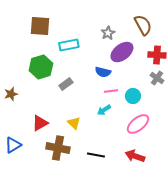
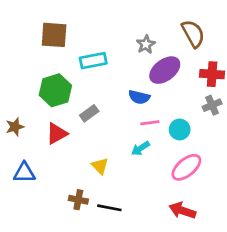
gray cross: (157, 78) -> (212, 105), turned 32
red triangle: (40, 123) -> (57, 134), moved
blue triangle: (13, 145) -> (24, 173), moved, turned 30
brown cross: (58, 148) -> (78, 200), size x0.6
black line: (96, 155) -> (109, 208), moved

